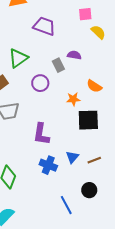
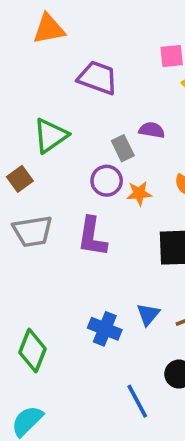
purple circle: (40, 83) -> (107, 181), moved
orange star: (73, 99) -> (139, 193), moved
purple L-shape: (41, 134) -> (92, 237), moved

